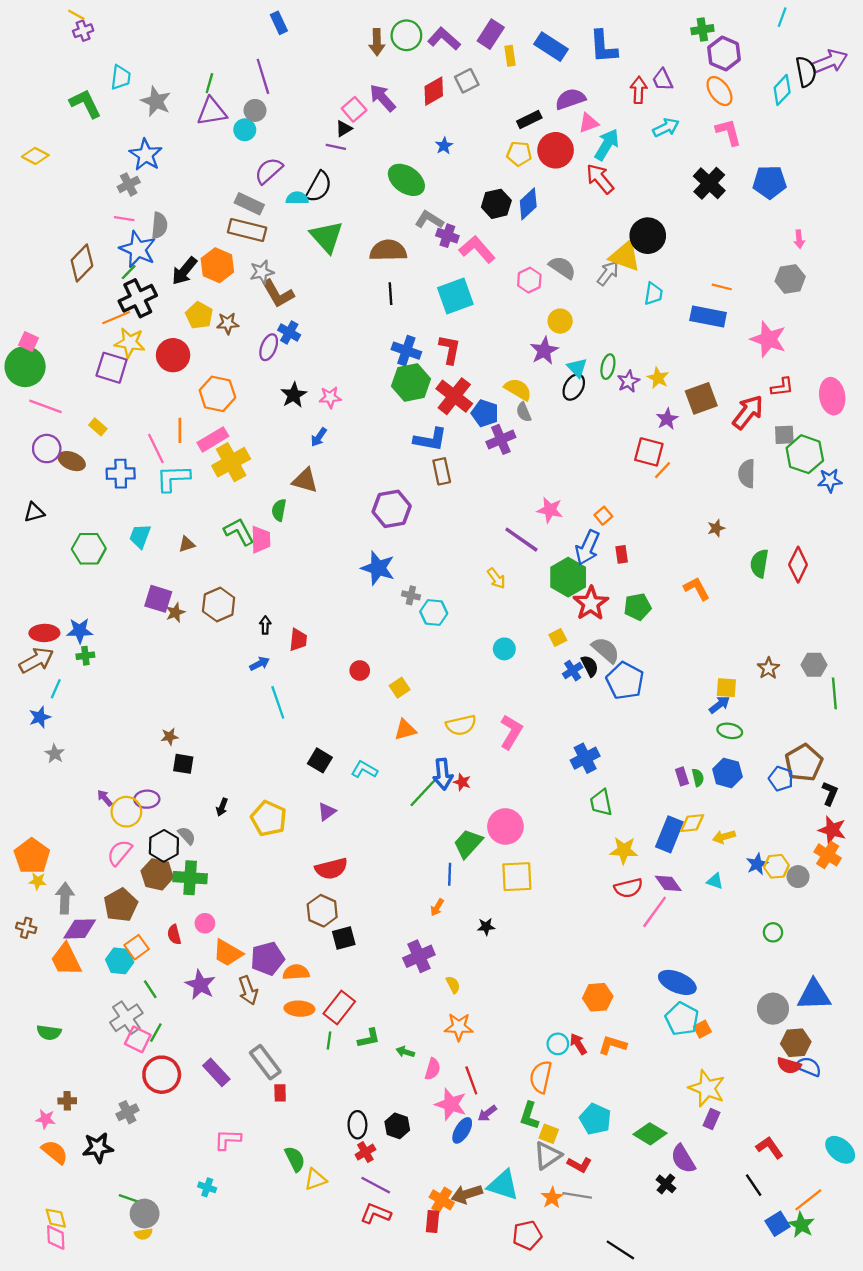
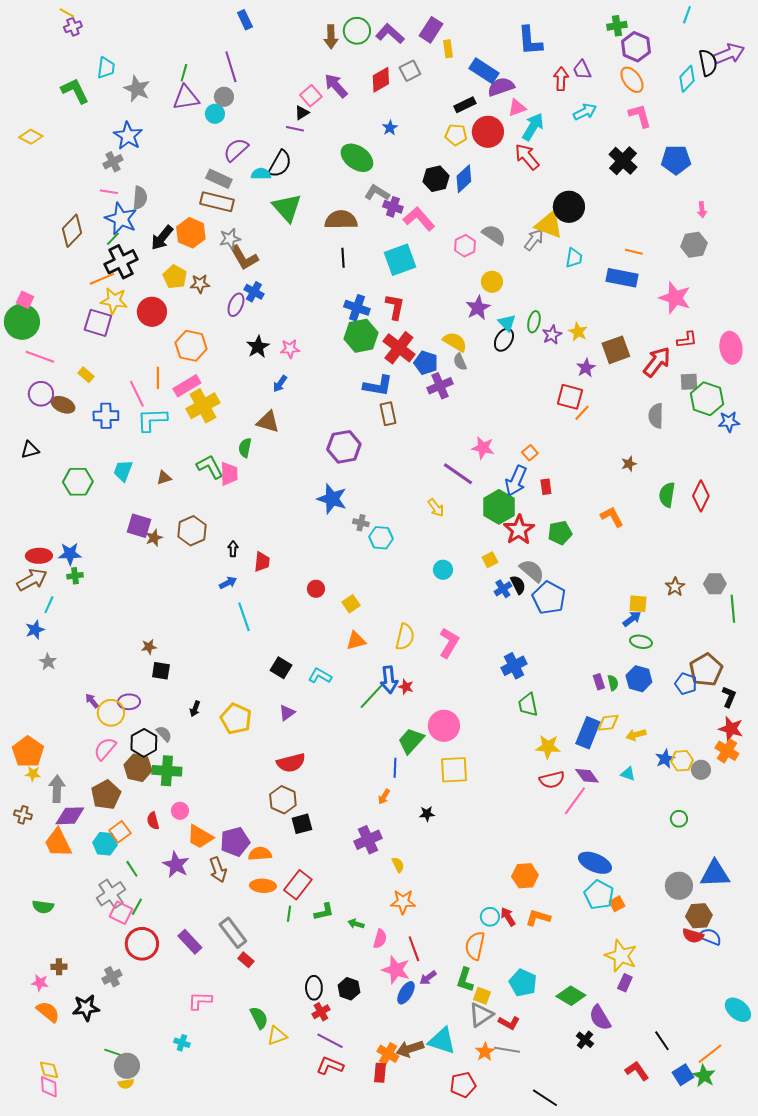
blue rectangle: (551, 47) -> (484, 71), moved
yellow semicircle: (461, 725) -> (405, 637), turned -64
red rectangle: (280, 1093) -> (246, 960), turned -49
red L-shape: (770, 1148) -> (637, 1071), moved

